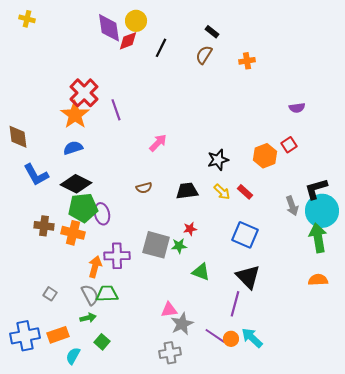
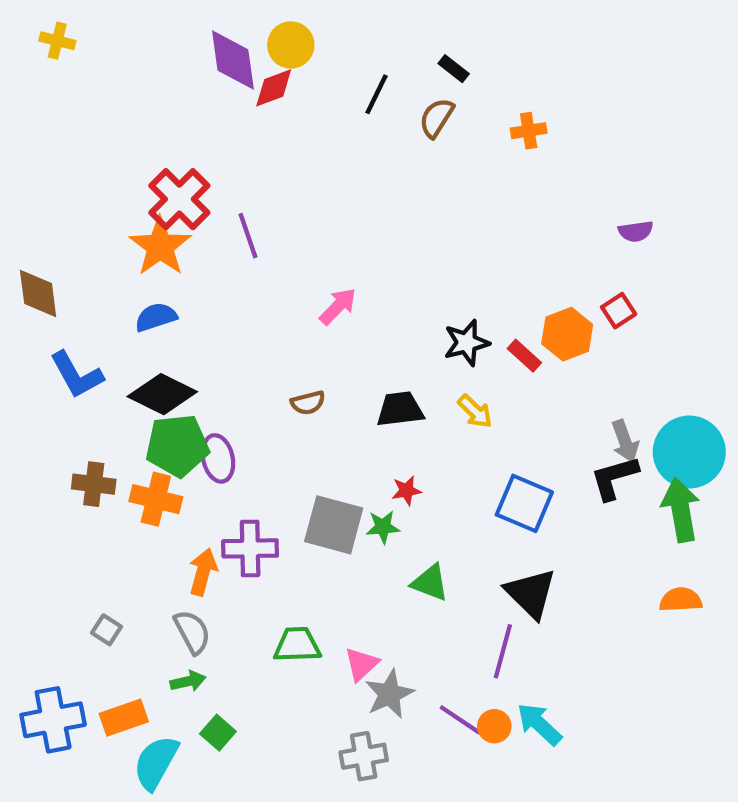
black line: (161, 48) -> (376, 94), moved
black L-shape: (316, 189) -> (614, 478), moved
red rectangle: (245, 192) -> (524, 356), moved
green trapezoid: (107, 294) -> (297, 645), moved
pink triangle: (169, 310) -> (362, 664), turned -36
cyan semicircle: (73, 356) -> (156, 763), size x1.5

